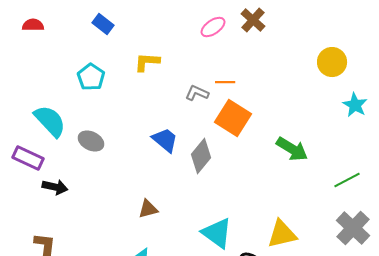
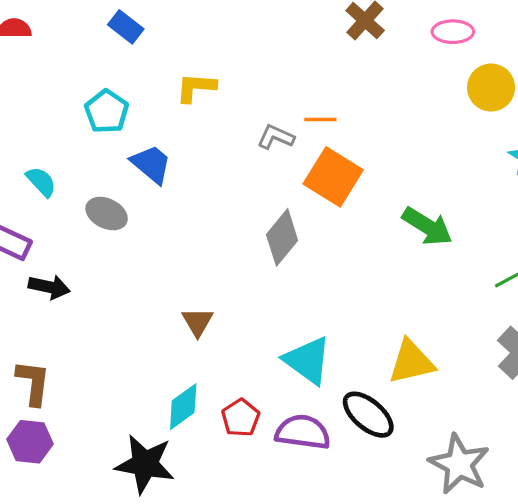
pink ellipse: (213, 27) -> (453, 32), moved, turned 35
cyan semicircle: (50, 121) -> (41, 182), size x0.6
blue trapezoid: (165, 140) -> (151, 164), moved
brown triangle: (148, 209) -> (198, 322), turned -45

